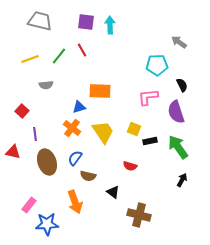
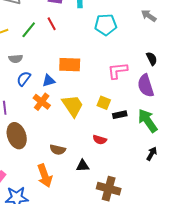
cyan pentagon: (157, 65) -> (106, 25), moved
blue semicircle: (75, 158) -> (24, 79), moved
black triangle: (113, 192) -> (83, 166), turned -40

